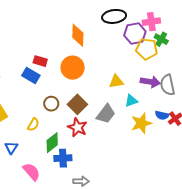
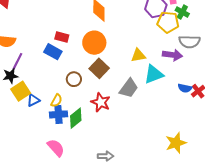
gray semicircle: (167, 85) -> (189, 42), moved, turned -75
cyan triangle: (131, 101) -> (154, 74), size x1.5
brown square: (77, 104) -> (99, 68), moved
yellow star: (141, 123) -> (176, 143), moved
blue triangle: (11, 148) -> (33, 100), moved, turned 32
blue cross: (63, 158) -> (58, 114), moved

